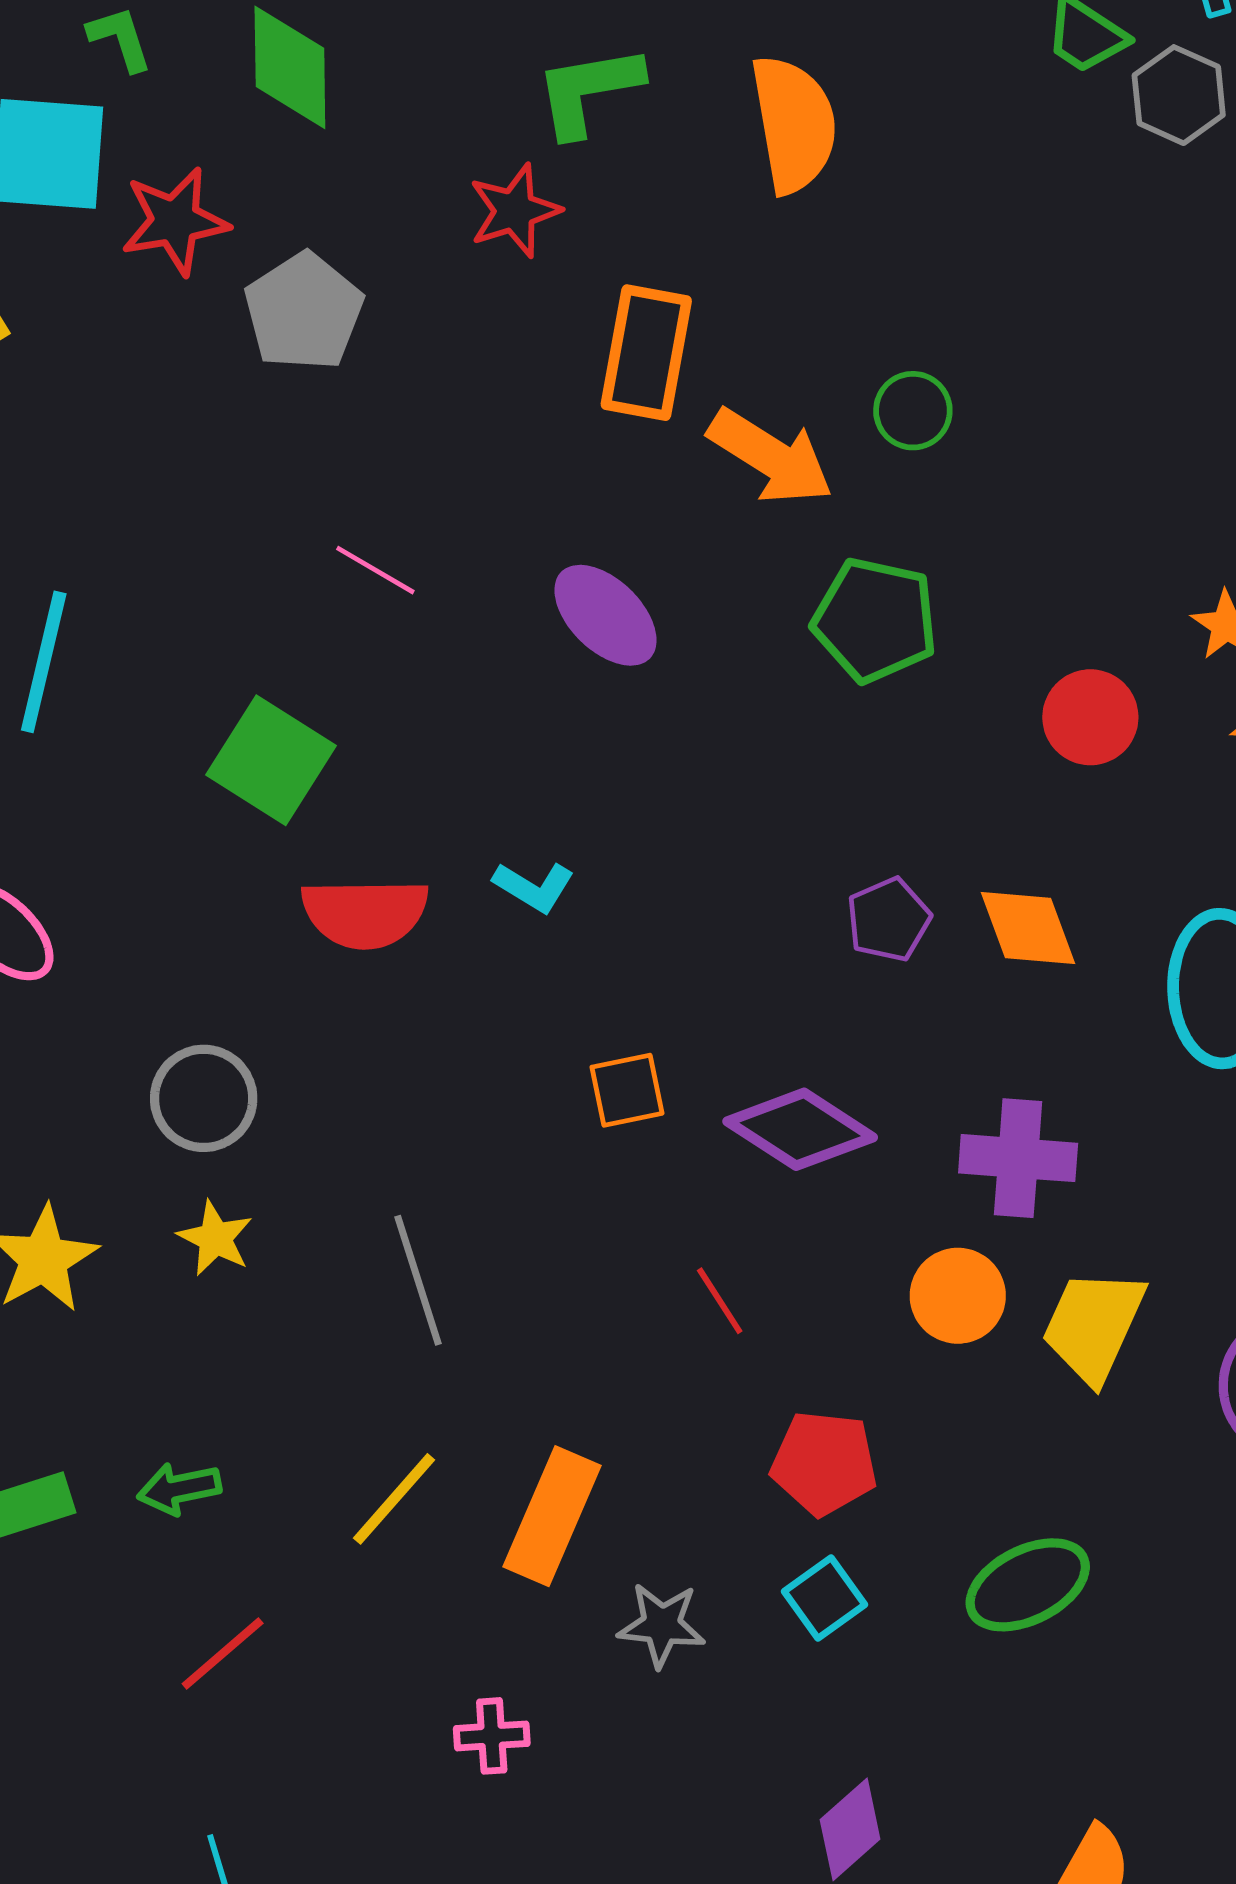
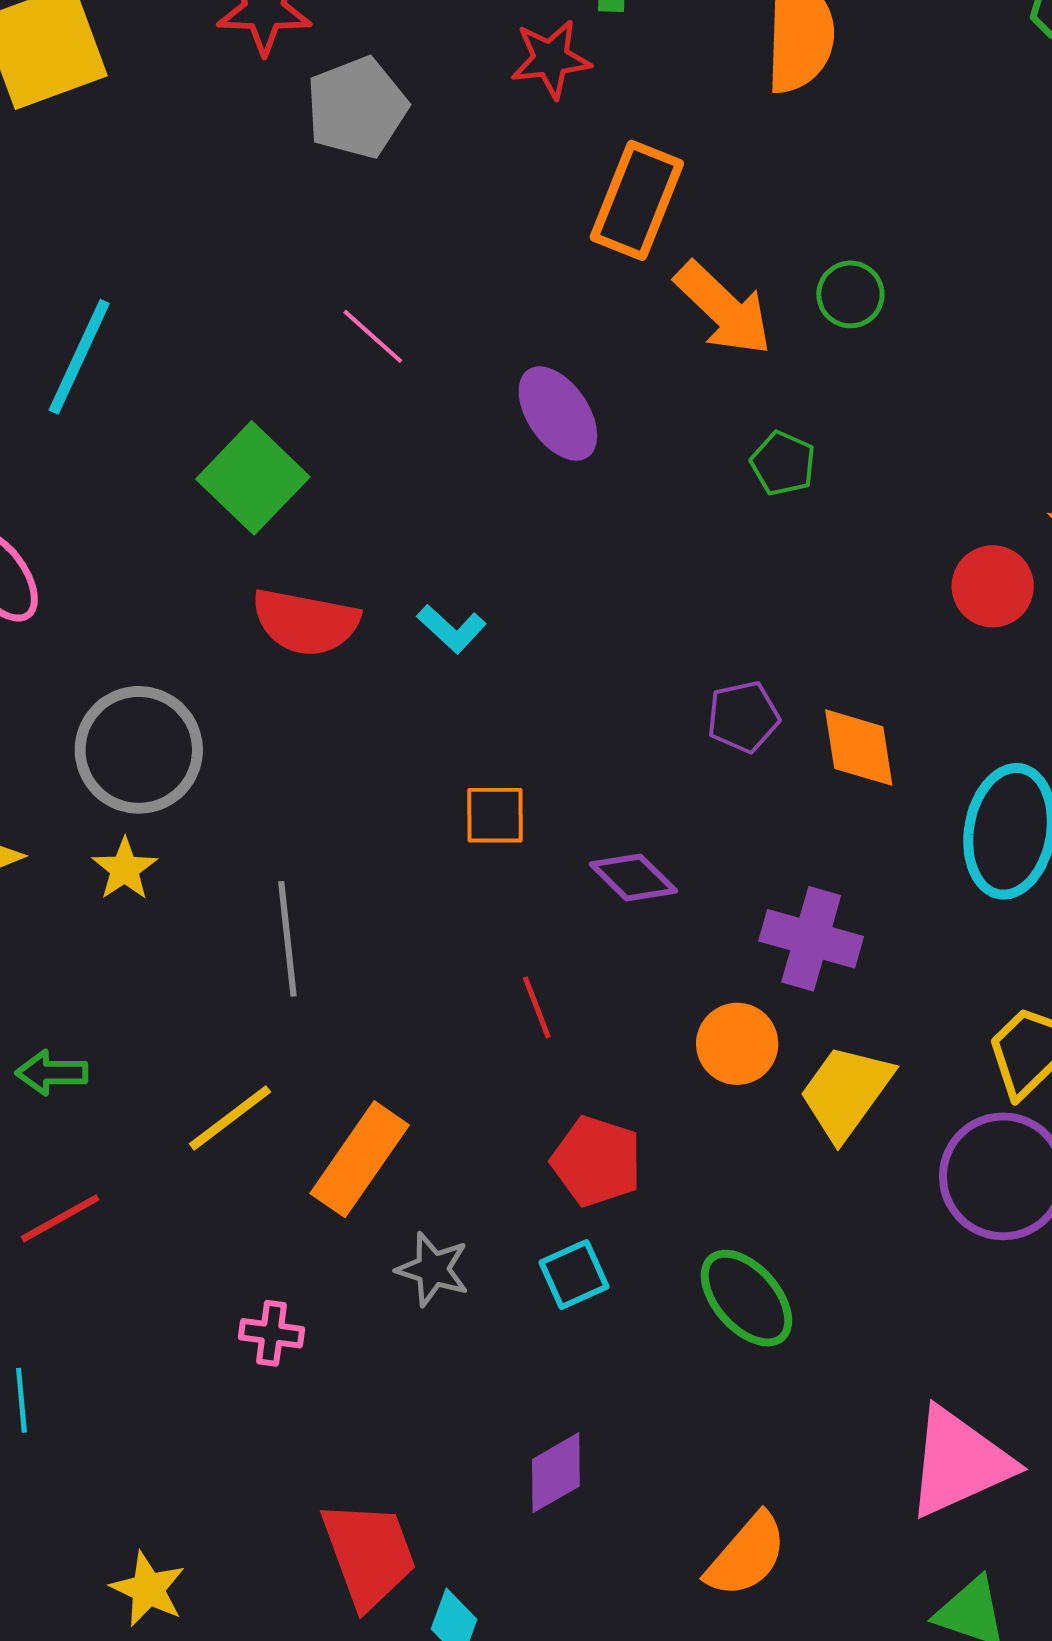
green pentagon: (875, 620) -> (783, 463), size x0.6
red circle: (1090, 717) -> (993, 586), moved
gray circle: (204, 1098) -> (139, 750), size x1.4
purple diamond: (800, 1129) -> (633, 877), size x0.7
green ellipse: (1028, 1585) -> (746, 1298), turned 64

